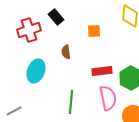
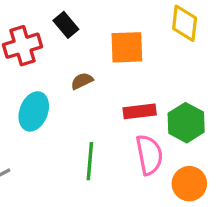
orange square: (94, 31) -> (127, 47), size x1.6
brown semicircle: (66, 52) -> (82, 81), turned 72

